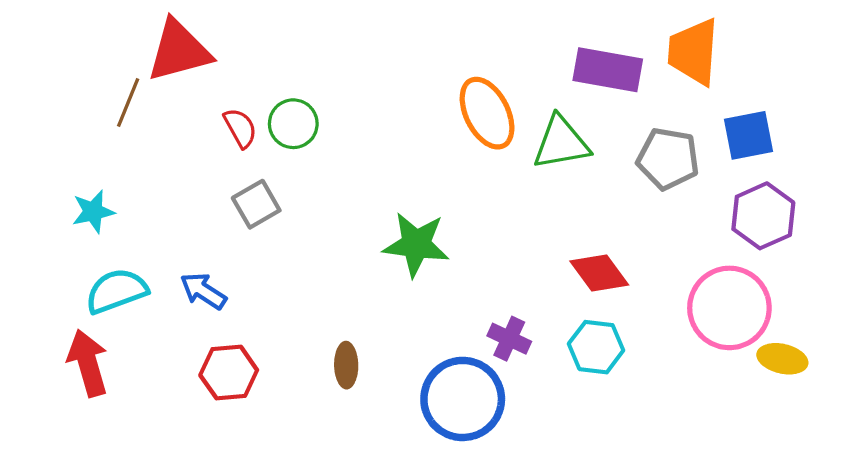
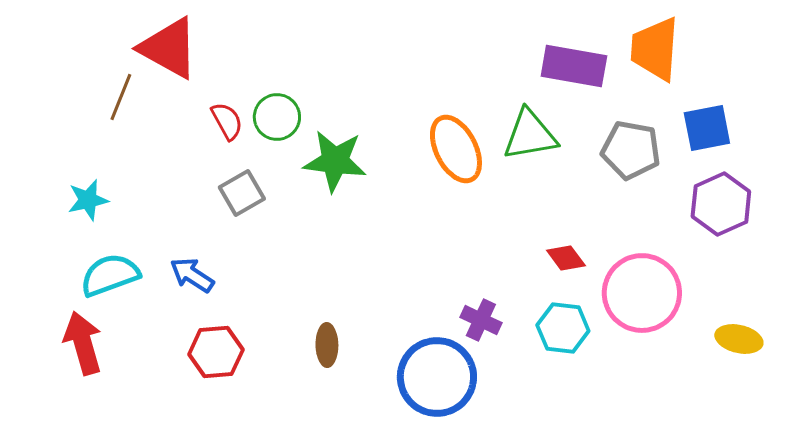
red triangle: (179, 51) -> (169, 48), turned 44
orange ellipse: (487, 113) -> (456, 149), moved
green star: (416, 244) -> (335, 161), moved
red diamond: (599, 273) -> (566, 258), size x0.7
pink circle: (729, 308) -> (642, 293), moved

